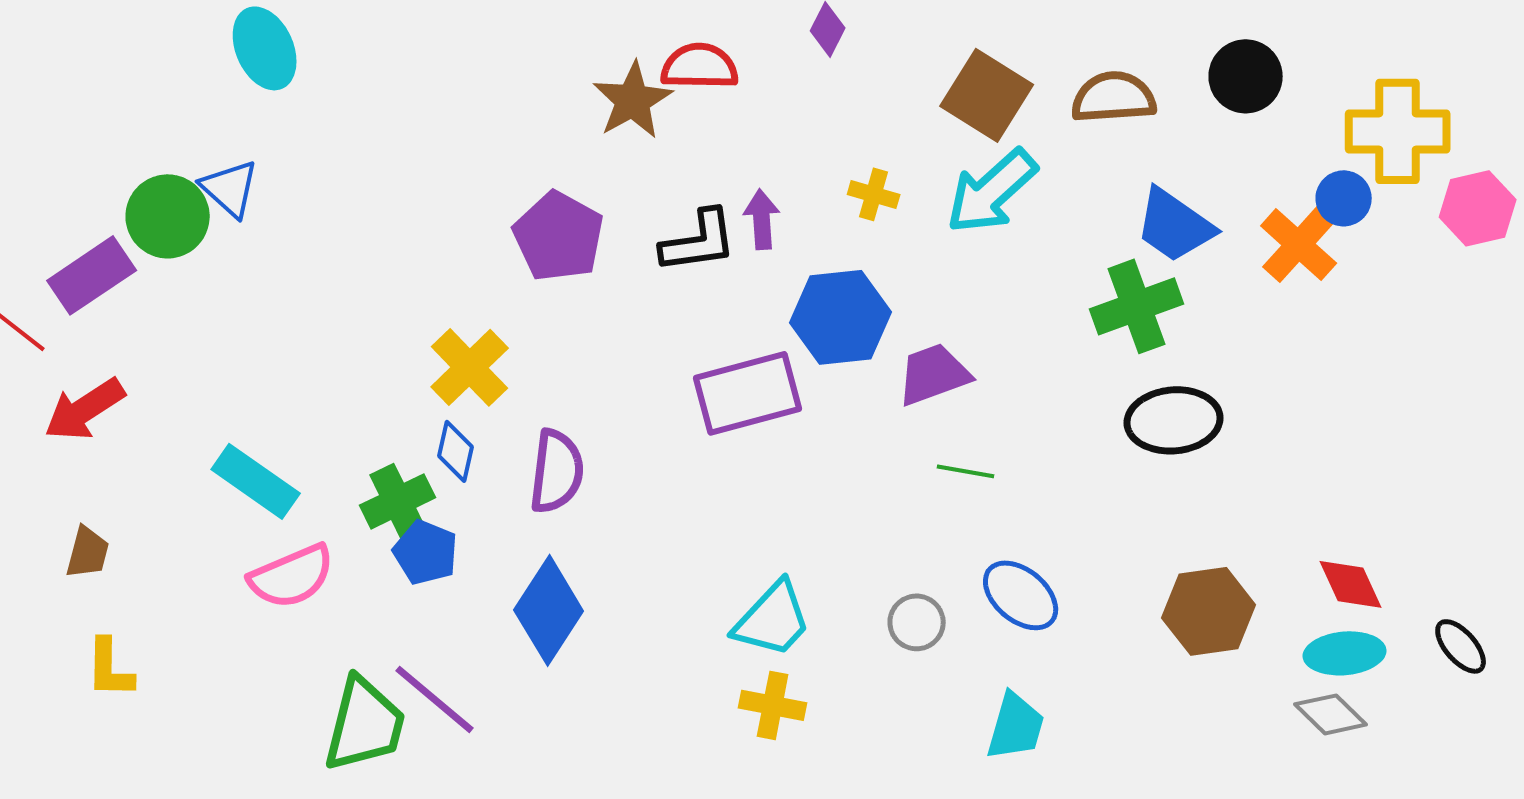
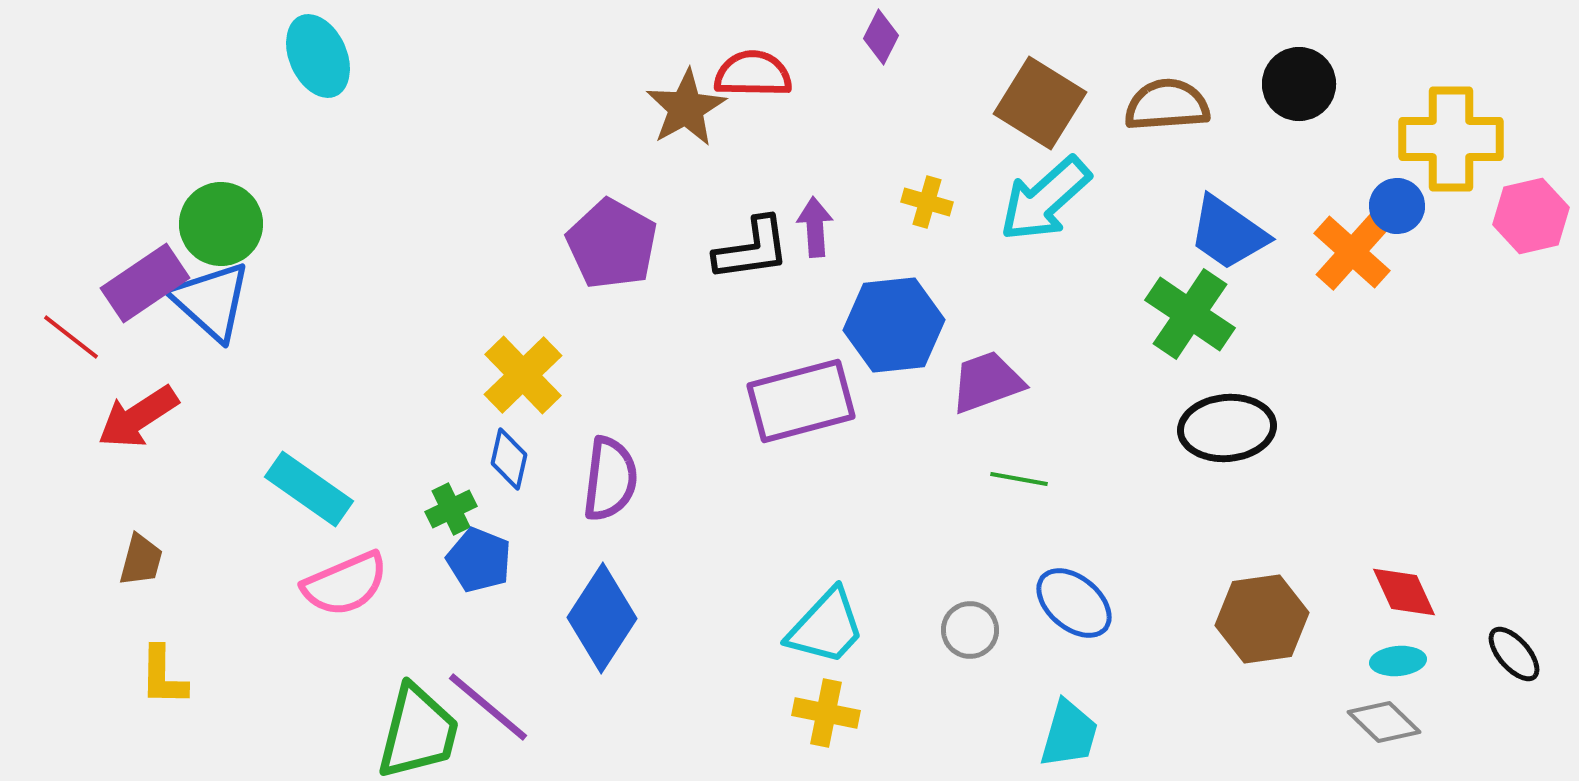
blue triangle: (230, 188) -> (211, 301), moved, size x1.4
green cross: (1137, 306) -> (1190, 314), turned -36
green cross: (398, 501) -> (451, 509), size x0.7
cyan ellipse: (1345, 653) -> (1398, 661), size x0.7

